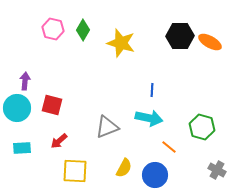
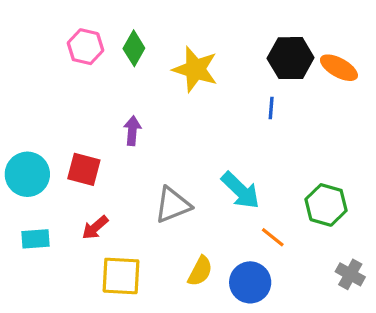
purple arrow: (25, 81) -> (132, 131), moved
blue line: (152, 90) -> (271, 108), moved
cyan arrow: (149, 118) -> (240, 190), turned 32

